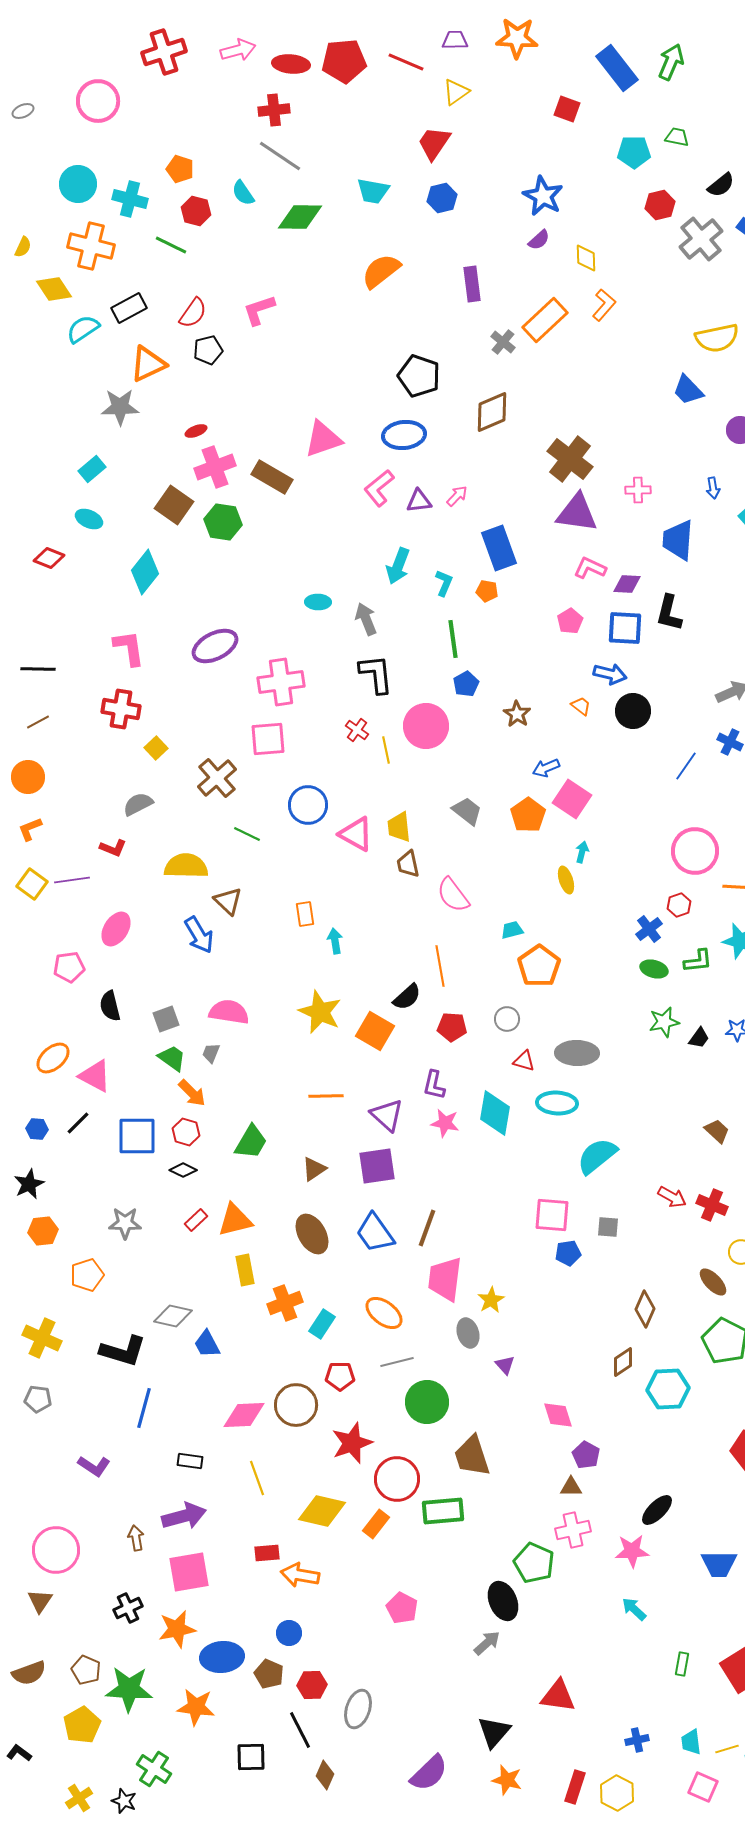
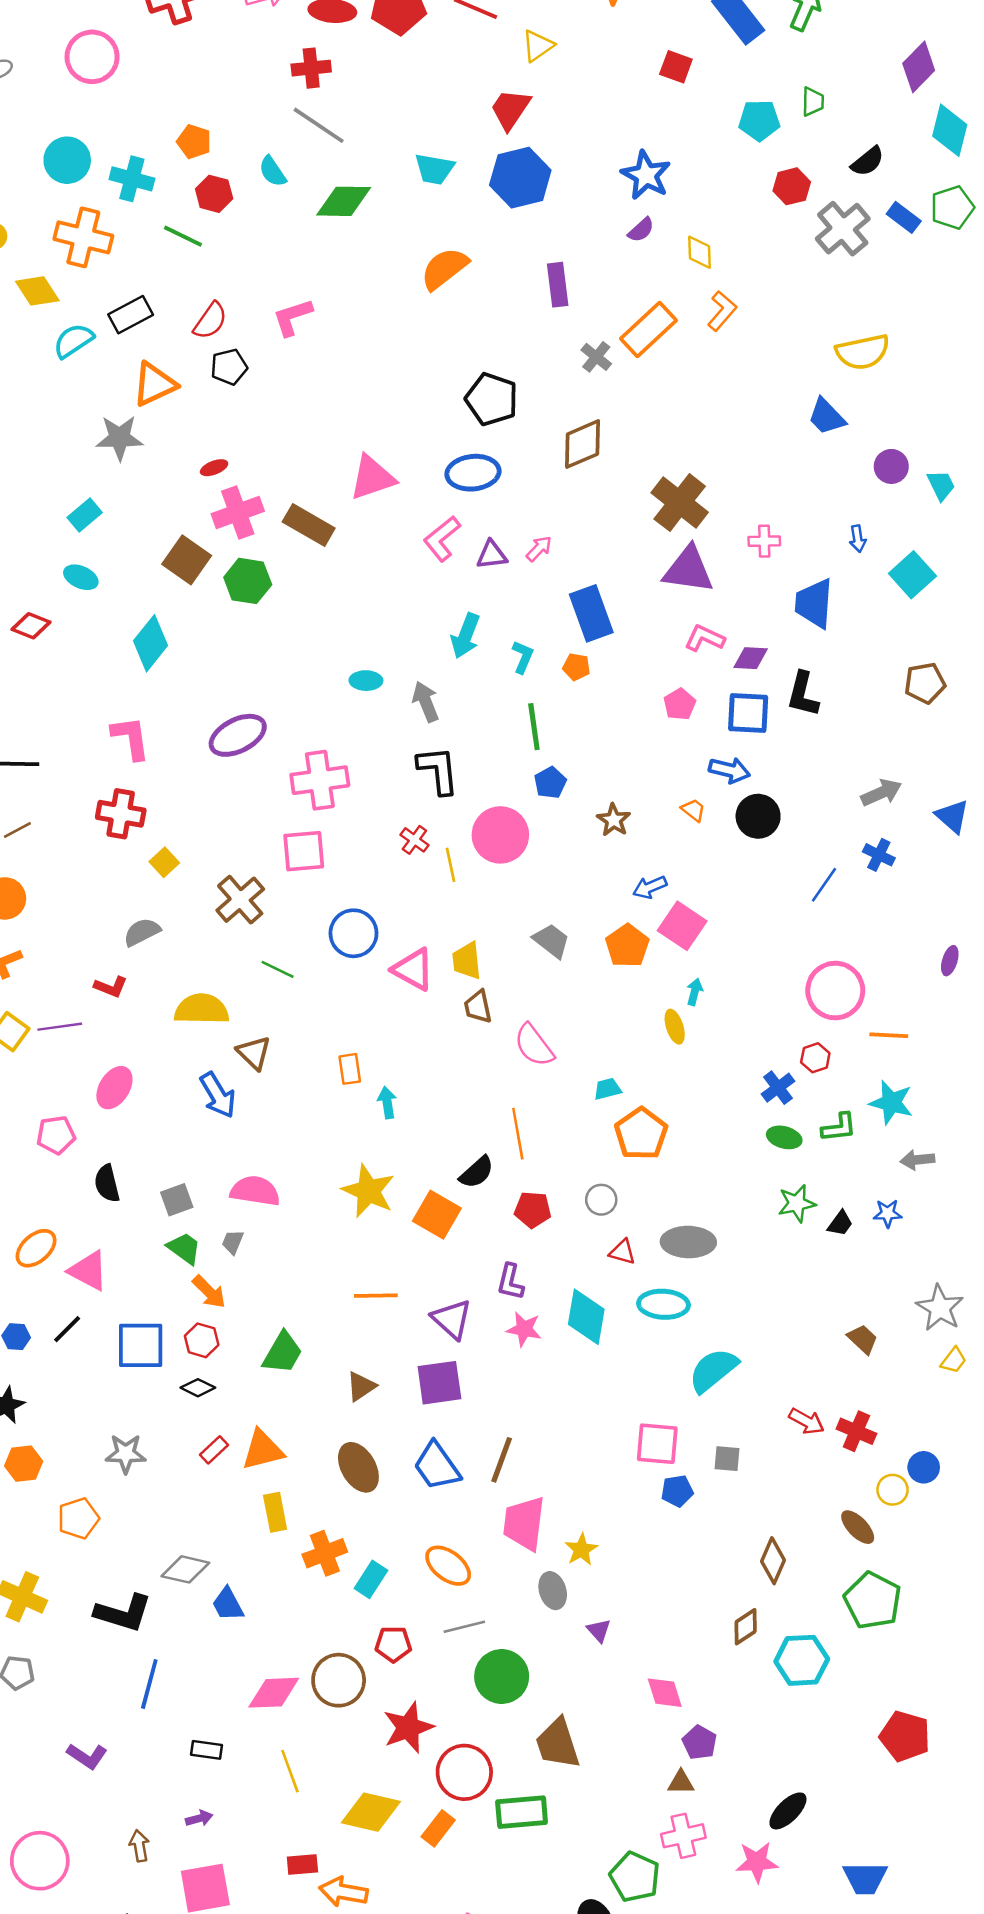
green trapezoid: (677, 137) -> (813, 102), turned 80
blue hexagon: (442, 198) -> (520, 178), size x1.6
purple arrow: (184, 1516) -> (199, 1818), size x0.5

